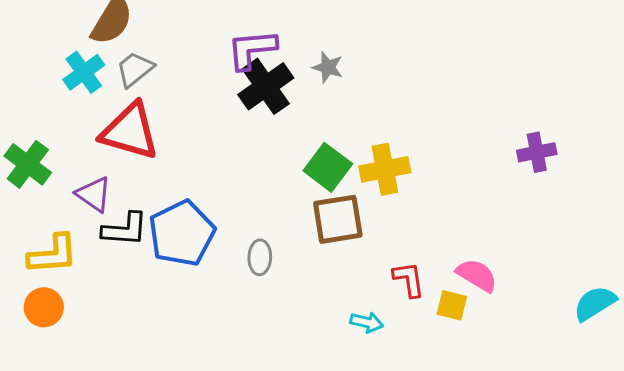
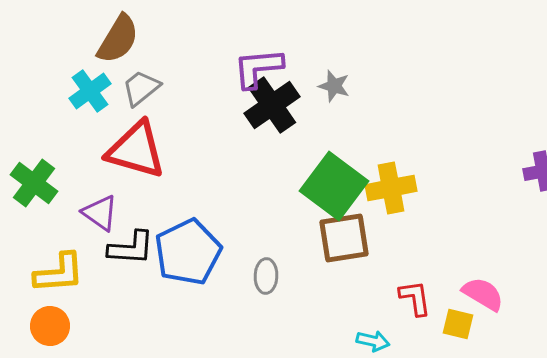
green square: (328, 167) -> (334, 186), size x1.4

